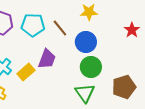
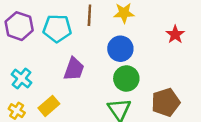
brown line: (60, 28) -> (89, 15), moved, turned 42
yellow rectangle: (26, 72) -> (49, 106), moved

